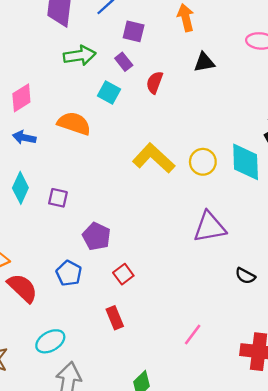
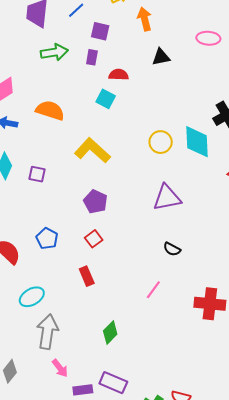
purple rectangle: (124, 62) -> (92, 57), turned 49
red semicircle: (155, 82) -> (119, 75), turned 72
cyan square: (109, 93) -> (106, 99), moved
yellow L-shape: (154, 158) -> (92, 150), moved
purple pentagon: (96, 236) -> (95, 202), moved
black semicircle: (245, 276) -> (172, 249), moved

